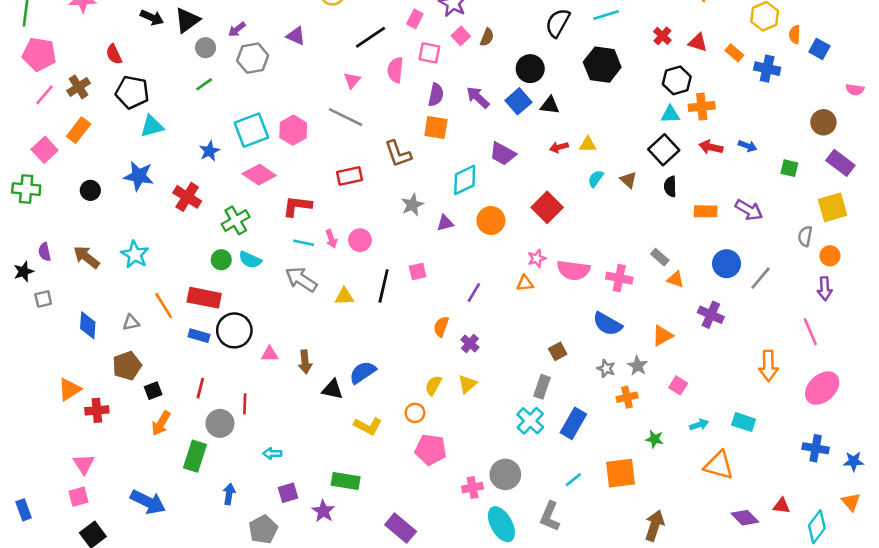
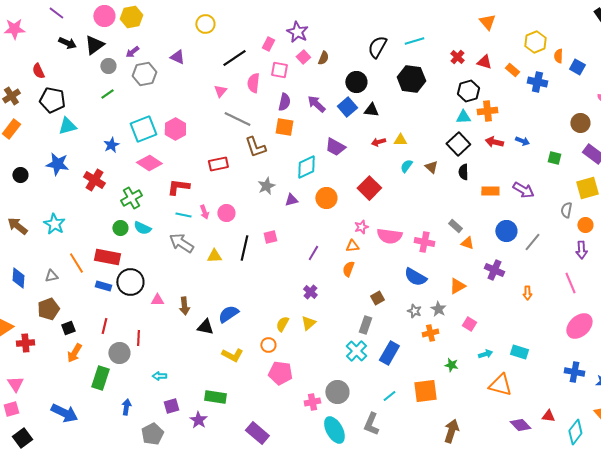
gray line: (346, 117) -> (237, 119), moved
orange semicircle: (441, 327) -> (348, 269), moved
orange arrow: (768, 366) -> (527, 293), moved, size x0.6

